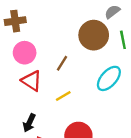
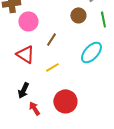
brown circle: (94, 35) -> (78, 15), size x0.6
pink circle: (25, 53) -> (28, 21), moved

